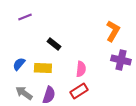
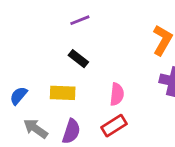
purple line: (25, 17) -> (80, 20), moved
blue semicircle: (19, 64) -> (19, 96), moved

